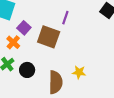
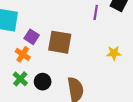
purple line: (65, 18) -> (96, 12), moved
yellow star: (79, 72) -> (114, 53), moved

